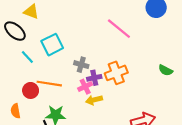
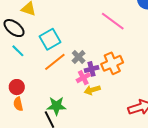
cyan line: (27, 57) -> (18, 51), moved
gray cross: (81, 65) -> (79, 57), turned 32
orange line: (49, 84) -> (55, 62), moved, turned -45
red circle: (31, 90) -> (17, 87), moved

